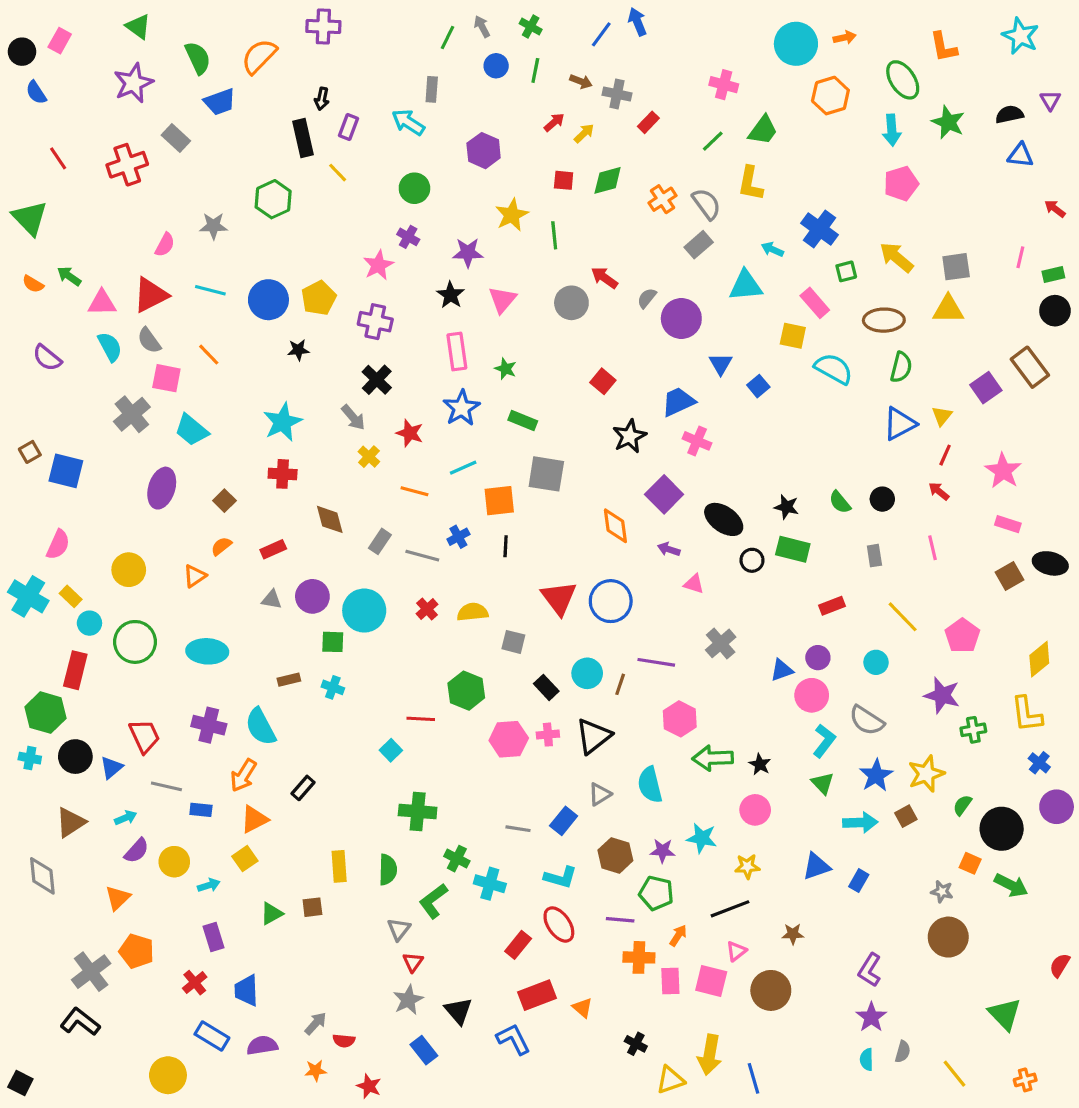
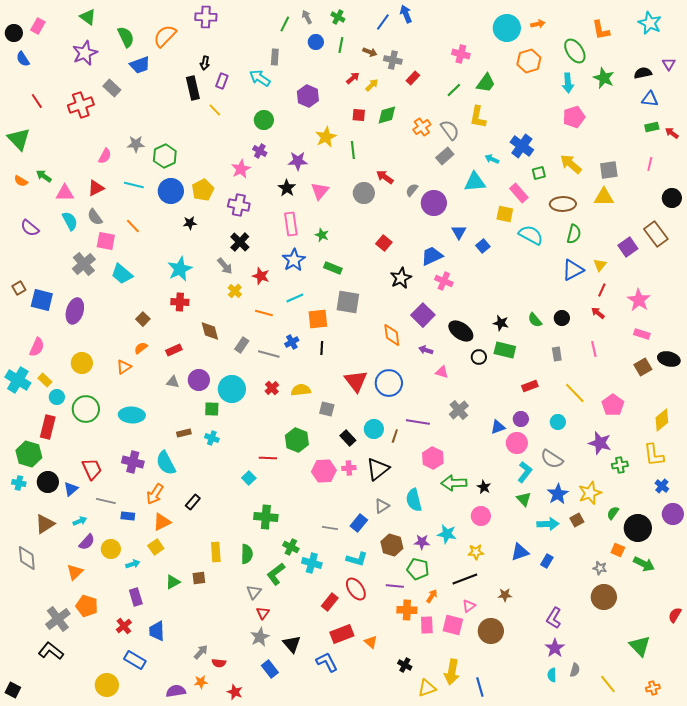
green hexagon: (273, 199) -> (165, 156), moved
green rectangle: (1053, 275) -> (652, 127), moved
red triangle: (151, 295) -> (96, 188), size x0.7
purple ellipse: (162, 488) -> (75, 311), moved
purple semicircle: (262, 1045) -> (176, 691), moved

